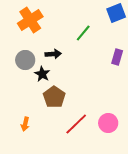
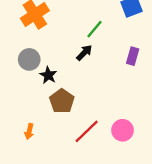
black arrow: (53, 54) -> (84, 53), moved, turned -42

